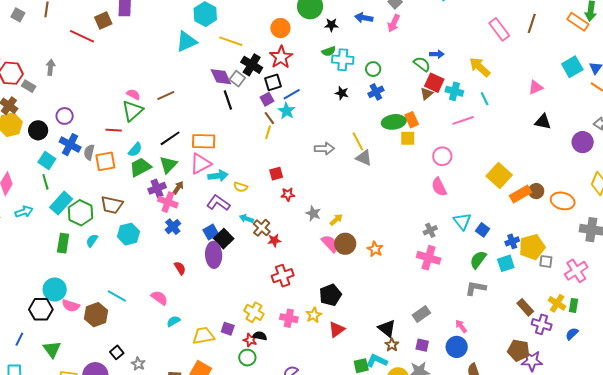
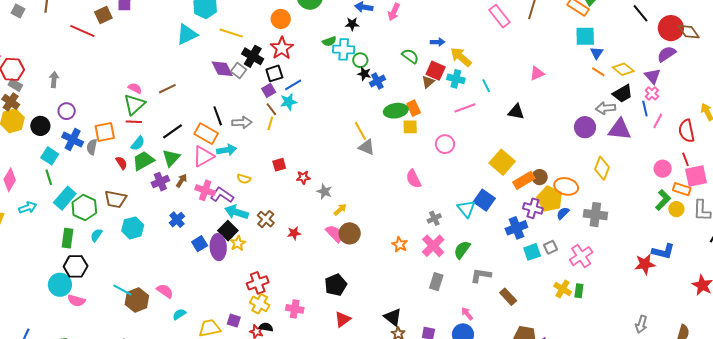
black star: (331, 25) -> (352, 24), moved
green semicircle: (422, 64) -> (410, 56), moved
gray arrow: (51, 67) -> (54, 80), moved
yellow arrow: (480, 67) -> (461, 57), moved
cyan square: (572, 67) -> (585, 36), moved, turned 30
green circle: (373, 69) -> (360, 60), moved
gray rectangle: (29, 86) -> (15, 85), moved
black star: (342, 93) -> (364, 74), moved
black line: (228, 100) -> (218, 116), moved
cyan star: (287, 111) -> (288, 102), turned 30
black triangle: (543, 122) -> (516, 112), moved
red line: (114, 130) -> (134, 122), moved
orange rectangle: (204, 141) -> (206, 134), turned 30
gray arrow: (324, 149) -> (242, 122), moved
orange square: (105, 161) -> (105, 132), moved
cyan arrow: (218, 176) -> (227, 150), moved
pink semicircle: (439, 187) -> (414, 179), moved
red star: (288, 194) -> (303, 177), moved
pink cross: (168, 202) -> (205, 190), moved
gray star: (313, 213) -> (324, 192), moved
cyan arrow: (246, 219) -> (236, 212), moved, size x1.6
blue square: (483, 230) -> (484, 200), moved, size x1.5
blue square: (211, 232) -> (200, 244), moved
red star: (274, 240) -> (294, 233), moved
blue cross: (512, 241) -> (516, 228), size x1.5
yellow pentagon: (532, 247) -> (550, 199), moved, turned -30
orange star: (375, 249) -> (400, 244), moved
pink cross: (429, 258) -> (433, 246), turned 30
green semicircle: (478, 260) -> (462, 250), moved
gray square: (546, 261) -> (551, 247), turned -32
cyan square: (506, 263) -> (532, 252), moved
red semicircle: (180, 268) -> (121, 163), moved
red cross: (283, 276) -> (258, 283), moved
brown rectangle: (525, 307) -> (508, 297), moved
black hexagon: (41, 309) -> (76, 266), moved
gray rectangle: (421, 314) -> (436, 282), moved, turned -36
brown hexagon: (96, 315) -> (137, 300), moved
yellow star: (314, 315) -> (238, 243), moved
purple cross: (542, 324) -> (533, 208), moved
blue semicircle: (572, 334) -> (563, 213), moved

